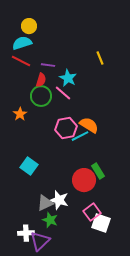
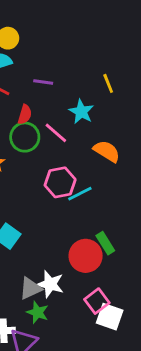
purple line: (48, 65) -> (43, 82), moved
cyan star: (68, 78) -> (81, 112), moved
orange semicircle: (89, 125) -> (107, 151), moved

